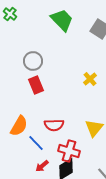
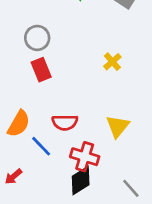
red arrow: (42, 166) -> (13, 176), moved

